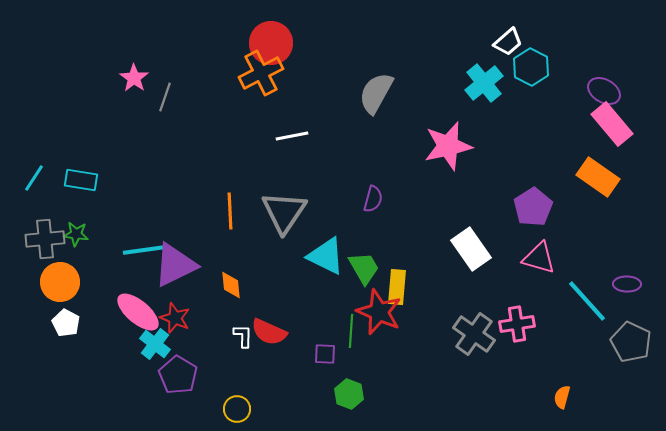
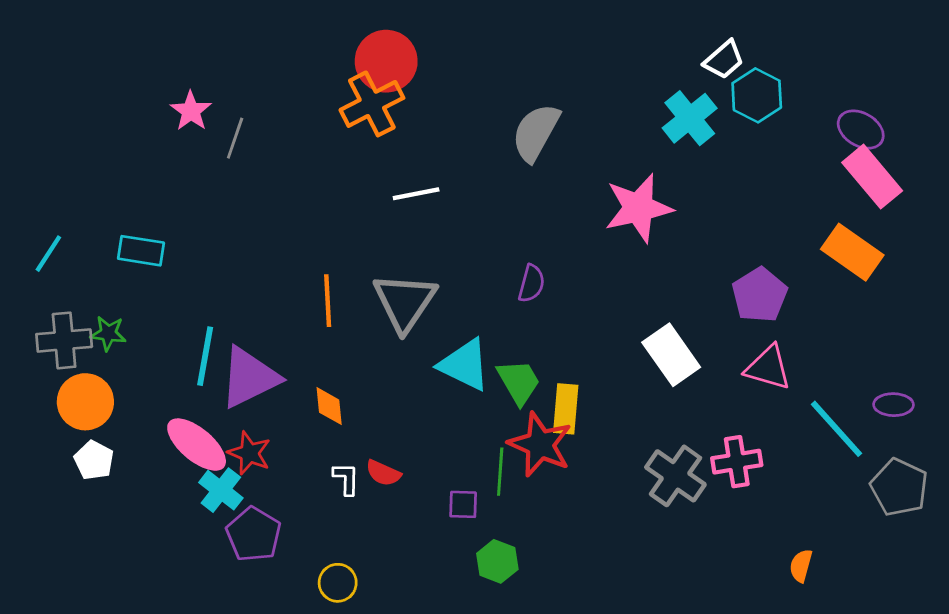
cyan rectangle: (81, 180) -> (141, 251), moved
cyan line: (144, 250) -> (205, 356), turned -72
red semicircle: (269, 332) -> (383, 473), size x0.7

